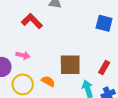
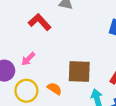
pink arrow: (23, 55) -> (28, 59), turned 120

